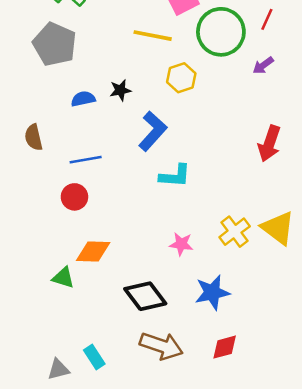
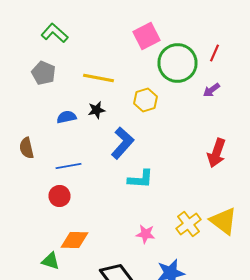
yellow line: (153, 36) -> (98, 78), moved
gray pentagon: (55, 44) -> (44, 73), size x0.7

